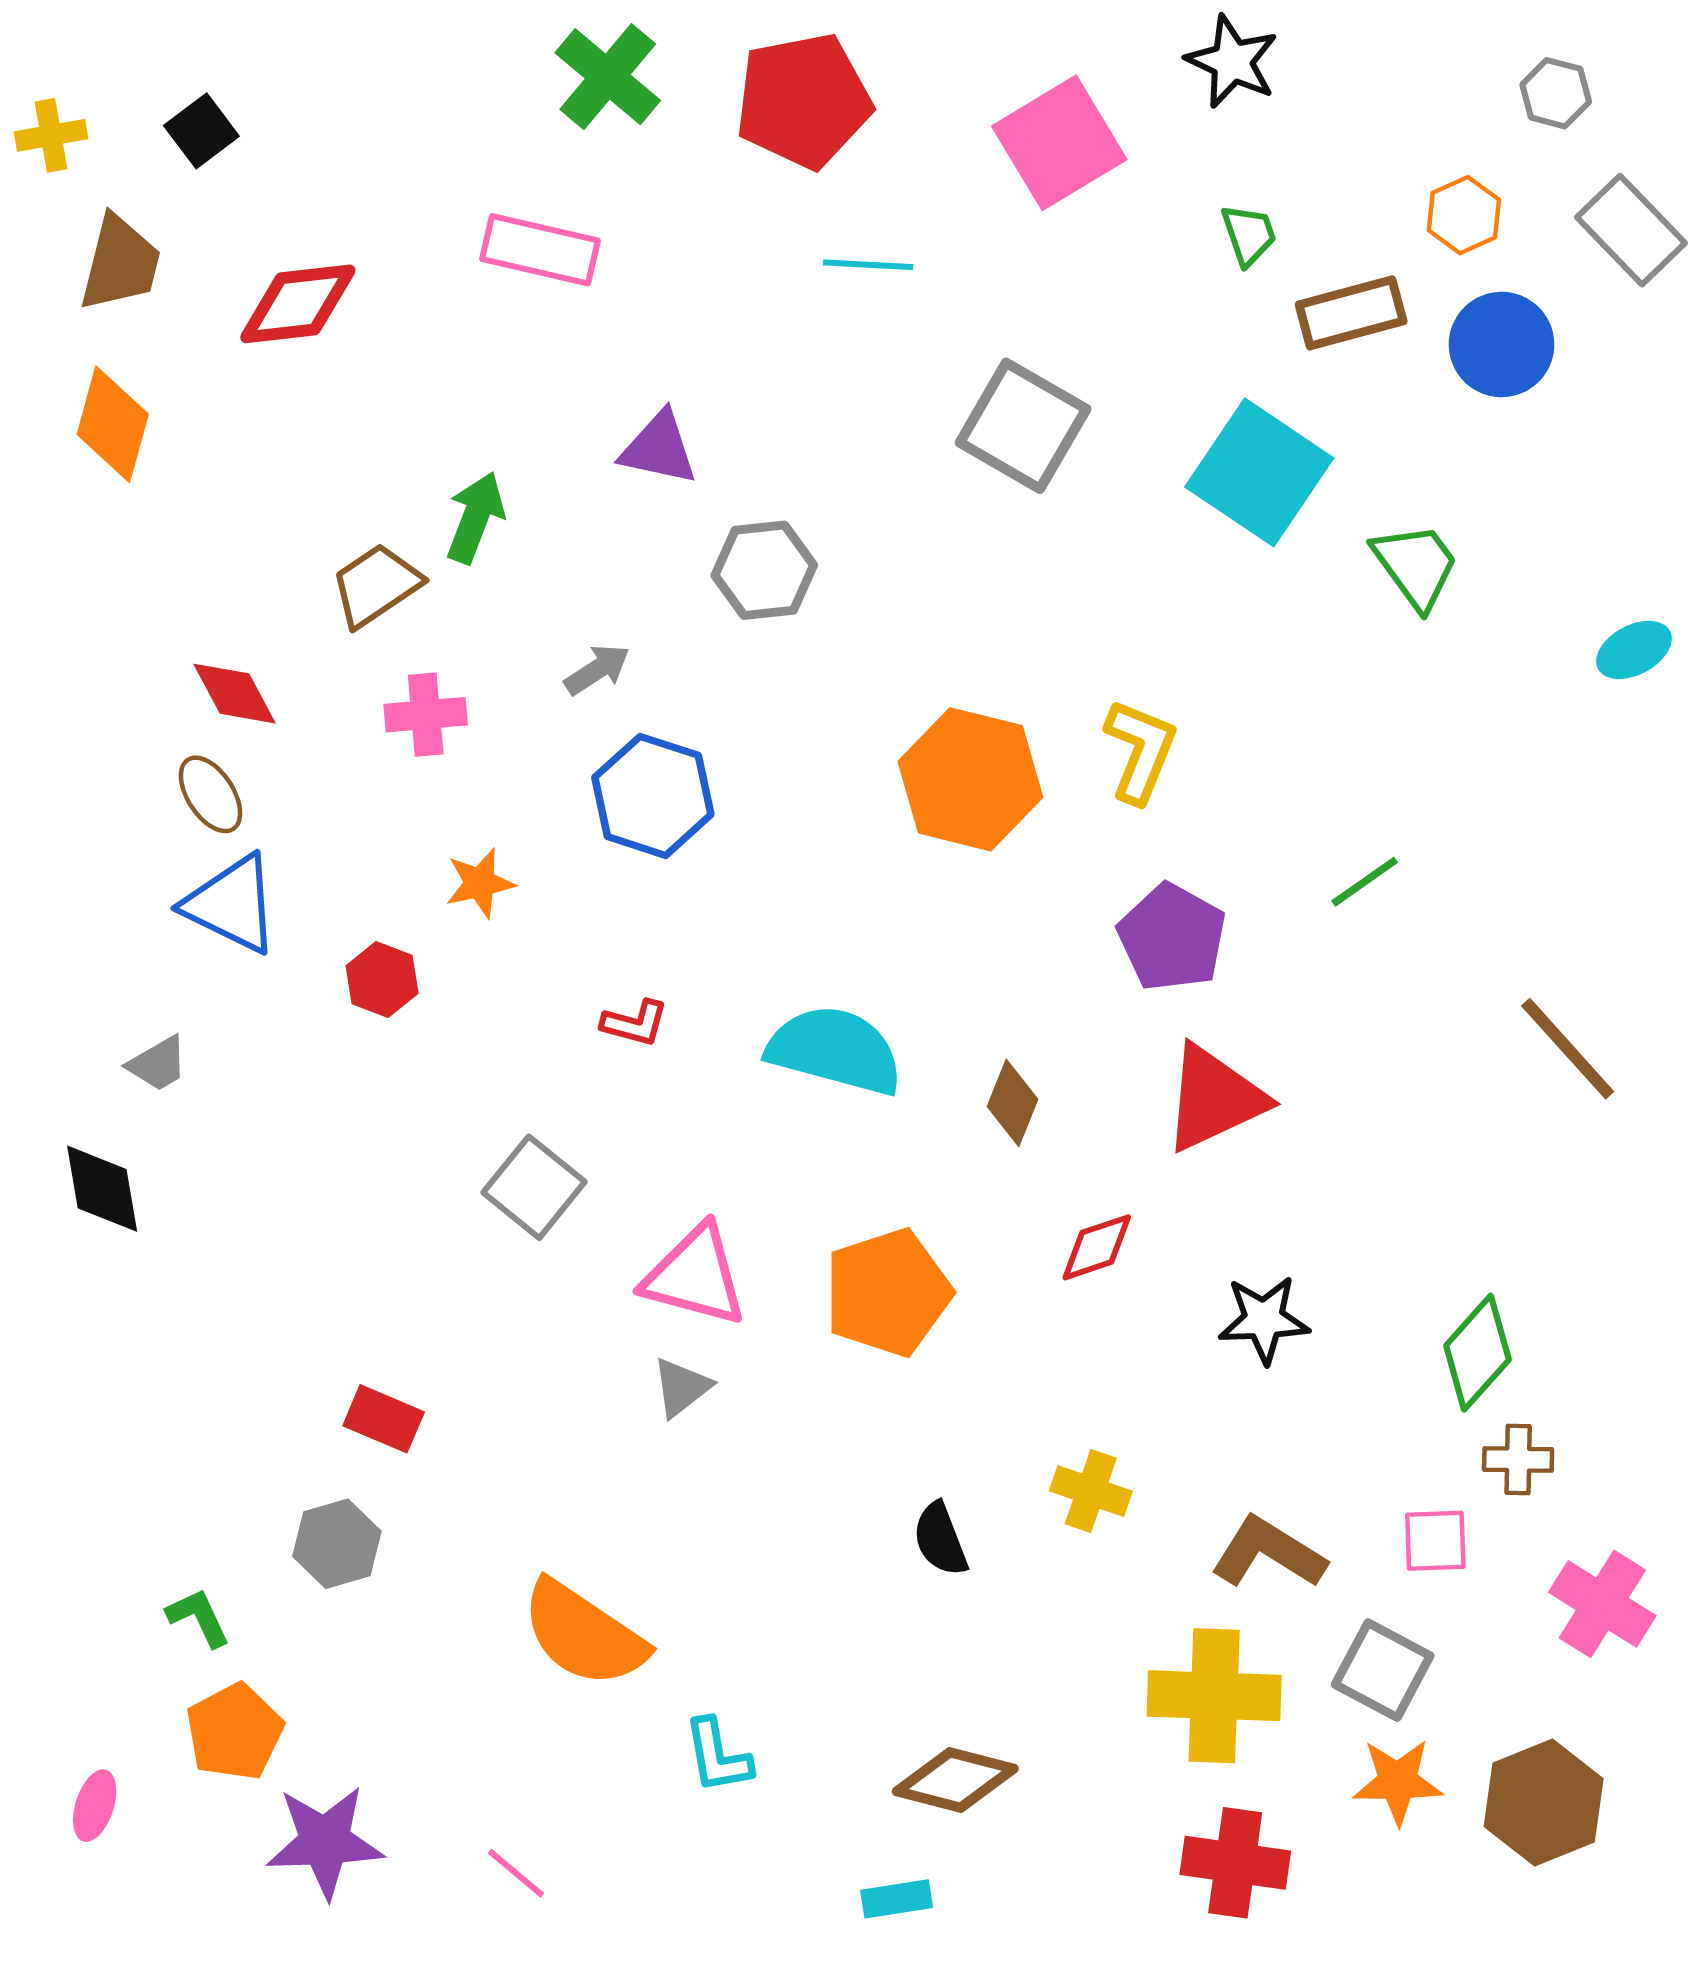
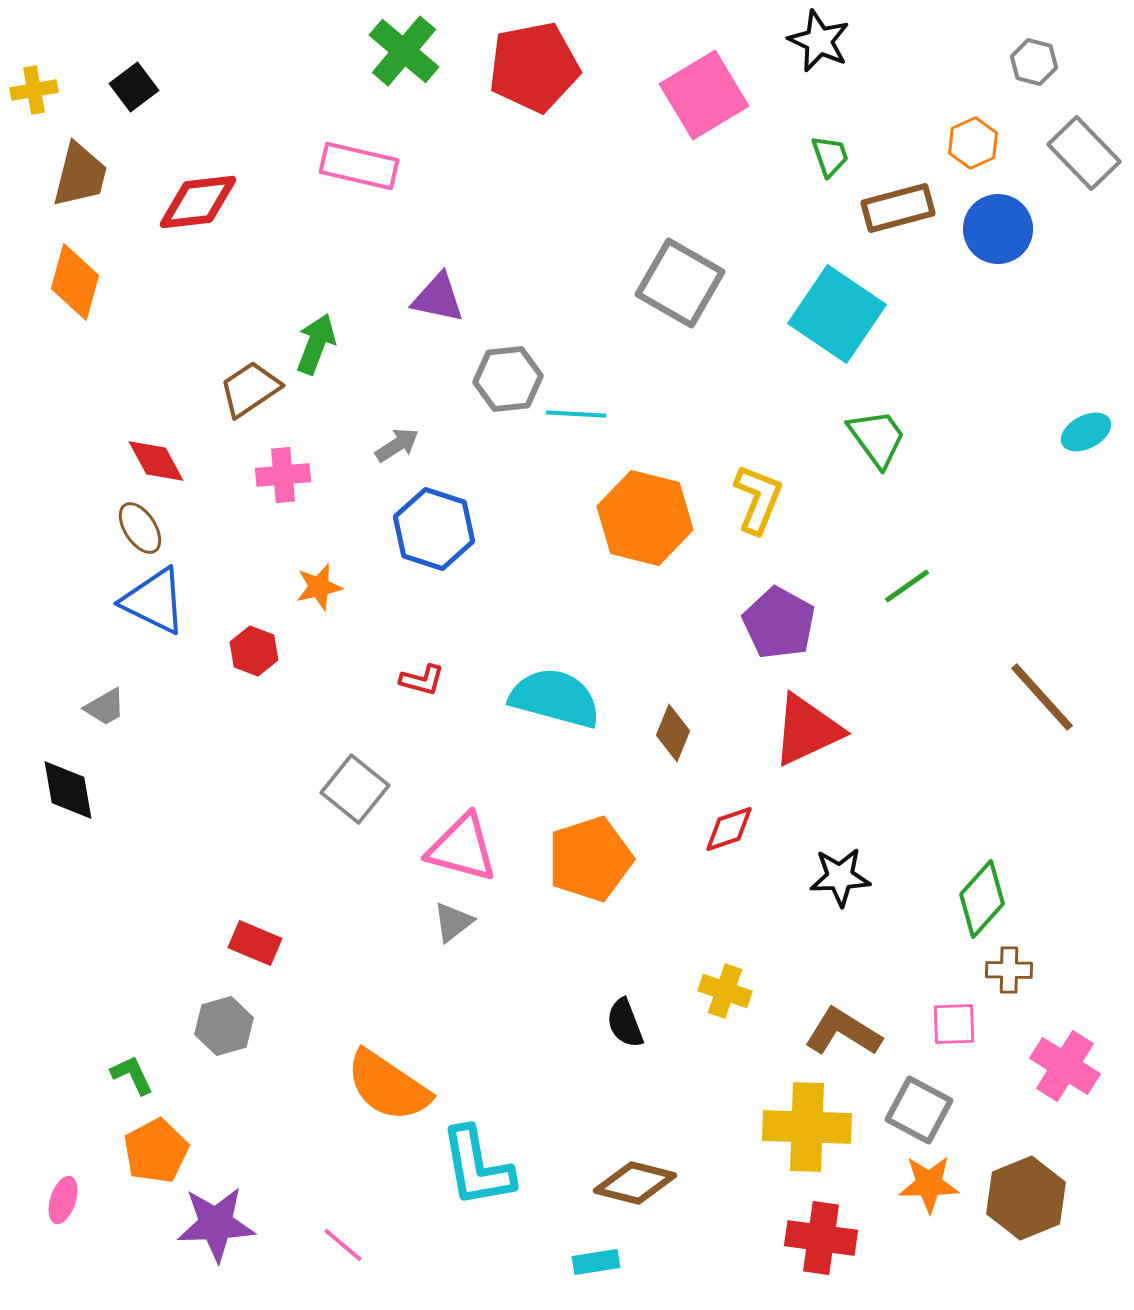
cyan line: (868, 265) -> (576, 414), moved
green trapezoid: (1416, 566) -> (877, 438), moved
cyan L-shape: (718, 1756) -> (477, 1167), size x1.6

